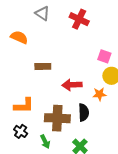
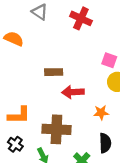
brown rectangle: (43, 66) -> (54, 72), moved
orange star: (100, 94) -> (101, 113), moved
black semicircle: (84, 112) -> (105, 143), moved

